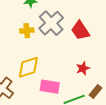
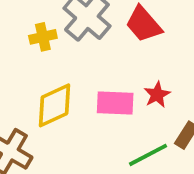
pink rectangle: (50, 87) -> (115, 103), moved

